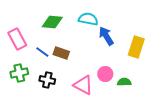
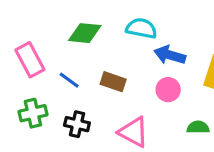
blue arrow: (106, 36) -> (170, 55), turned -42
brown rectangle: (61, 53) -> (113, 82), moved
pink circle: (105, 74) -> (168, 90), moved

